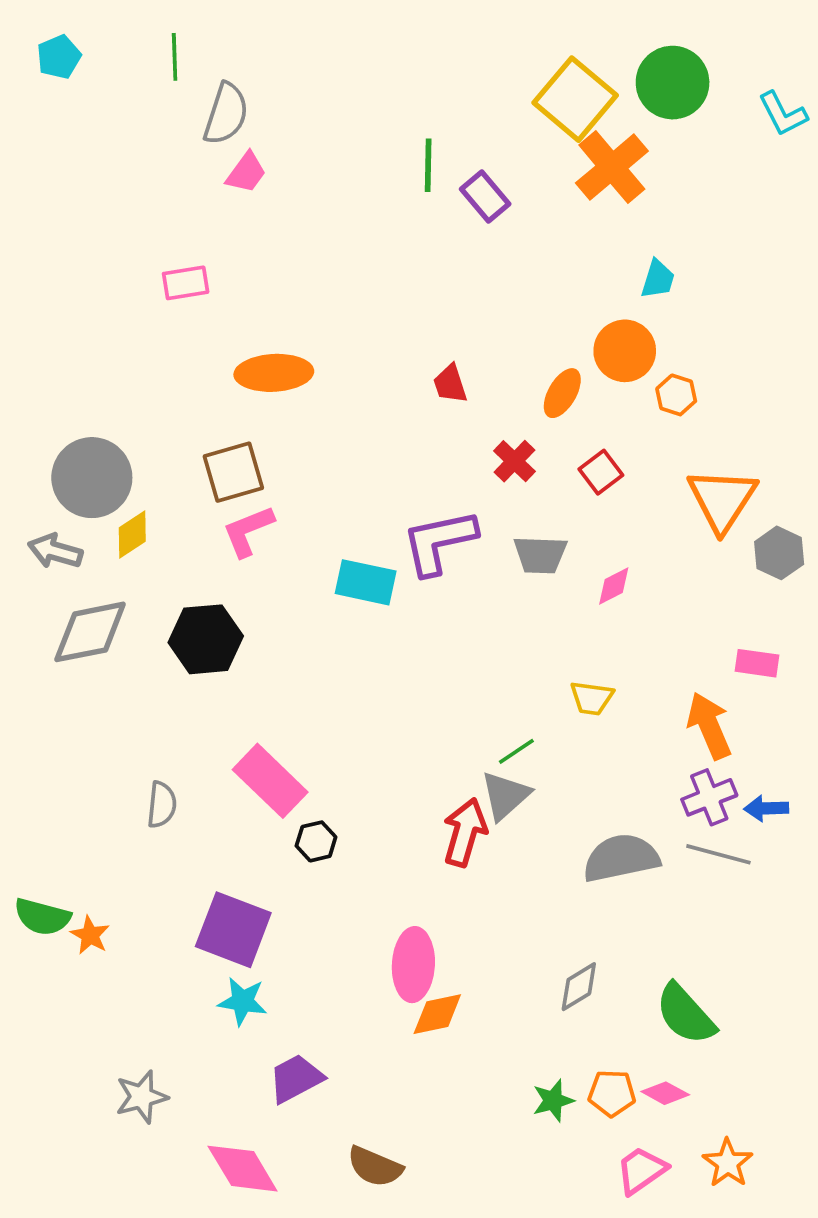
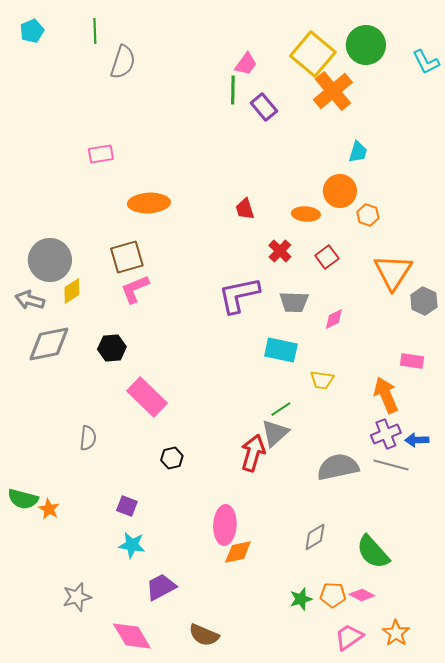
pink trapezoid: (246, 173) -> (246, 64), moved
orange ellipse: (562, 393) -> (306, 214), turned 64
cyan rectangle: (366, 582) -> (281, 350), moved
black hexagon: (206, 639) -> (112, 348), size x0.7
pink rectangle: (270, 781) -> (147, 397), moved
purple square: (233, 930) -> (127, 506), size x0.5

